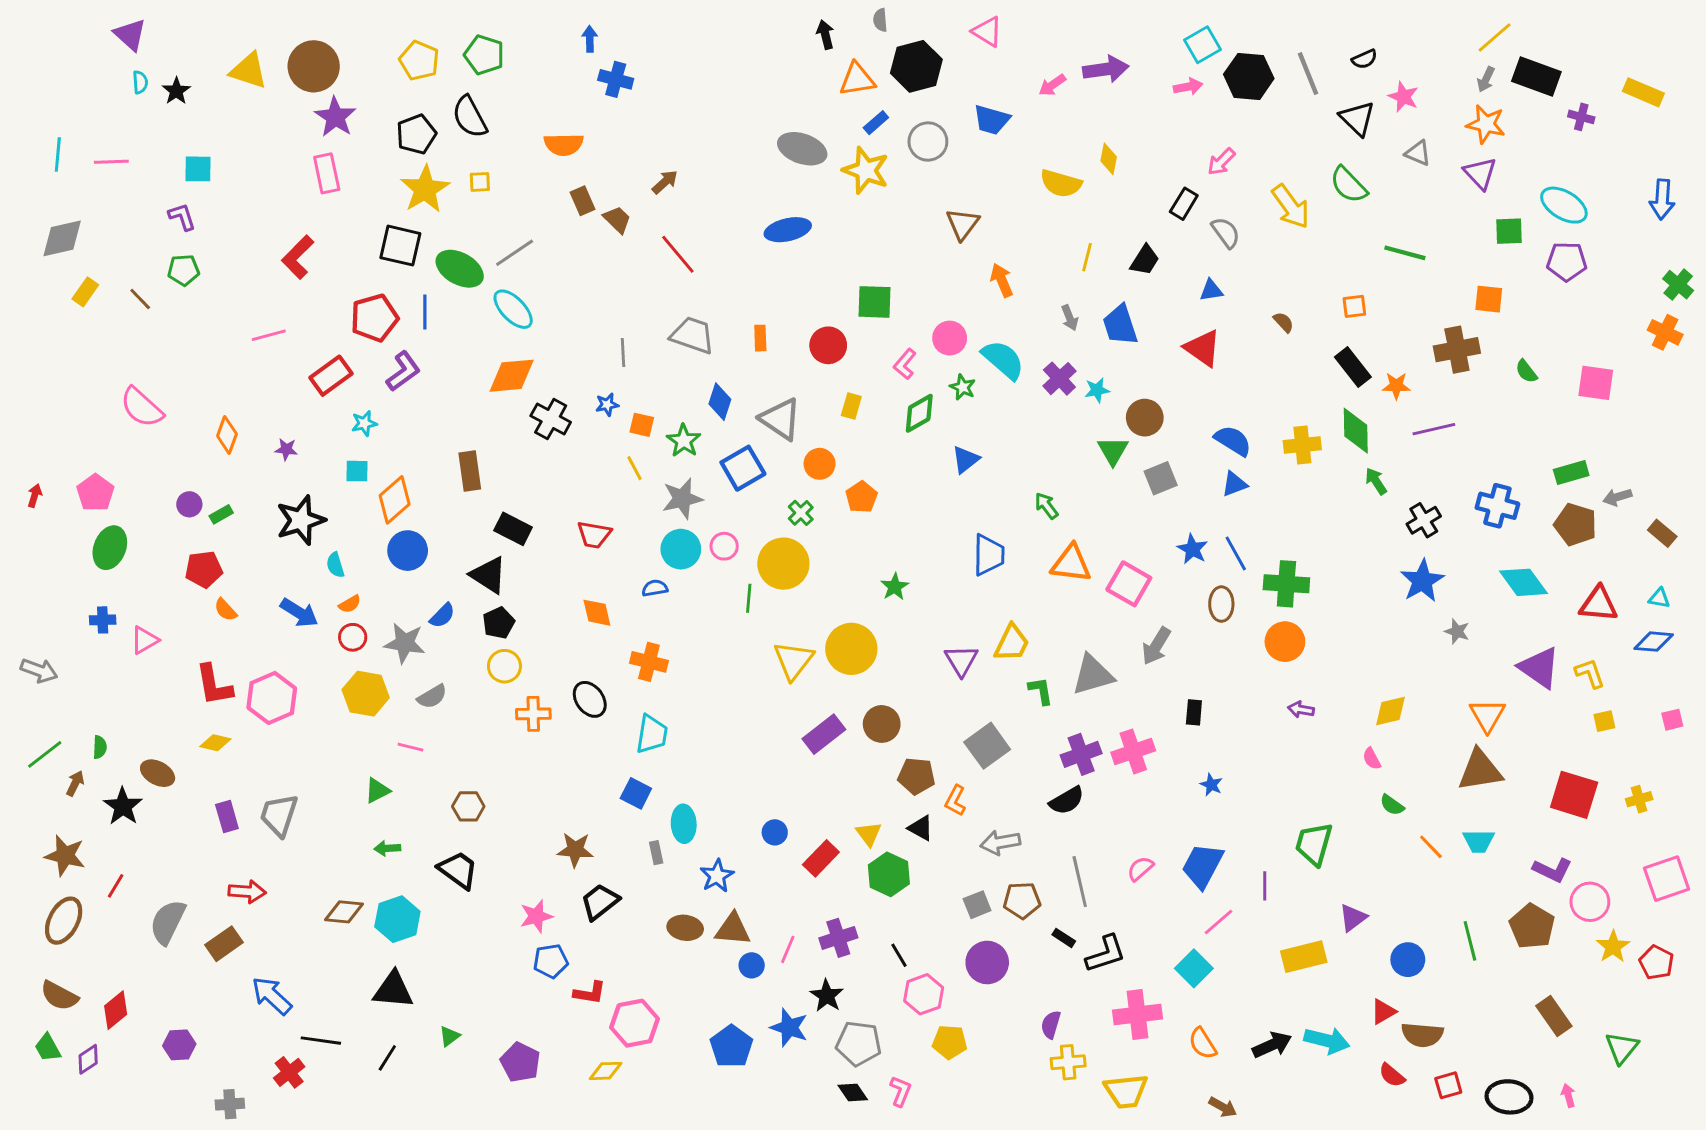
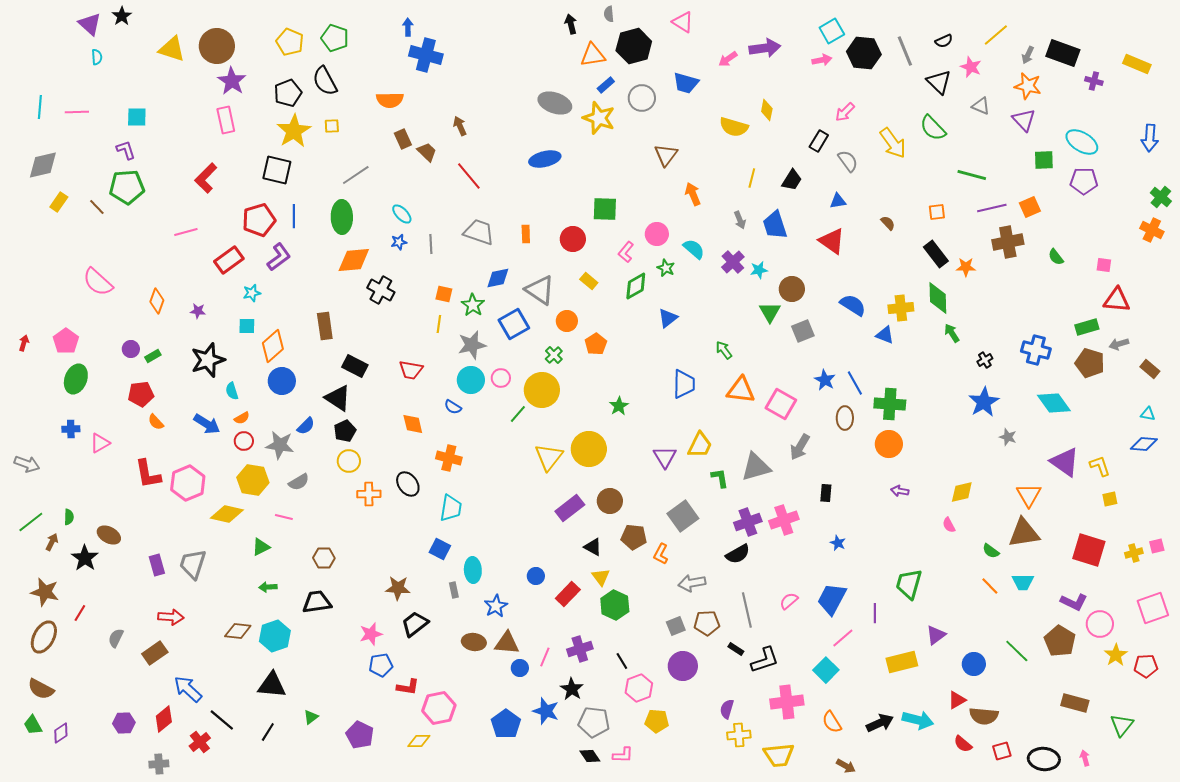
yellow line: (1495, 37) -> (996, 35), moved
blue cross: (616, 79) -> (426, 55), size x1.4
black star: (176, 91) -> (122, 16), moved
brown arrow: (665, 182) -> (460, 126), turned -72
green ellipse: (460, 269) -> (342, 217), moved, turned 60
green pentagon: (184, 270) -> (127, 187), size x1.6
orange square: (1489, 299) -> (1030, 207), turned -30
cyan ellipse: (513, 309) -> (402, 214), moved, size x0.7
cyan semicircle: (1003, 360) -> (694, 249), size x0.7
pink square: (1596, 383) -> (1104, 265), size x0.6
blue diamond: (720, 402) -> (498, 278), turned 60
blue star: (607, 405) -> (399, 242), moved
yellow rectangle: (851, 406) -> (589, 281), turned -66
purple line: (1434, 429) -> (992, 208), moved
yellow line: (635, 468) -> (439, 324), turned 36
blue triangle: (1234, 484) -> (885, 335), moved, turned 42
black cross: (1424, 520) -> (985, 360), size x0.7
blue semicircle: (655, 588) -> (453, 407), turned -138
green line: (749, 598) -> (518, 414), turned 36
red triangle: (1599, 604) -> (1117, 300), moved
pink square: (1672, 720) -> (1157, 546), moved
yellow diamond: (215, 743) -> (227, 514), moved, size x1.5
green semicircle: (1392, 805) -> (991, 551), moved
black triangle: (921, 828) -> (593, 547), moved
black trapezoid: (458, 870) -> (317, 602), turned -44
gray semicircle: (168, 922) -> (116, 638), size x0.6
green line: (1470, 941) -> (1017, 651), turned -32
red pentagon: (1656, 962) -> (1146, 666), turned -30
red diamond: (116, 1010) -> (164, 719), moved
brown rectangle: (1554, 1016) -> (1075, 703), turned -40
black line: (321, 1041) -> (222, 720), turned 32
pink L-shape: (900, 1091) -> (623, 755), turned 70

